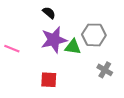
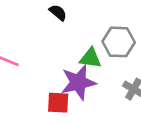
purple star: (54, 40) -> (78, 82), moved

